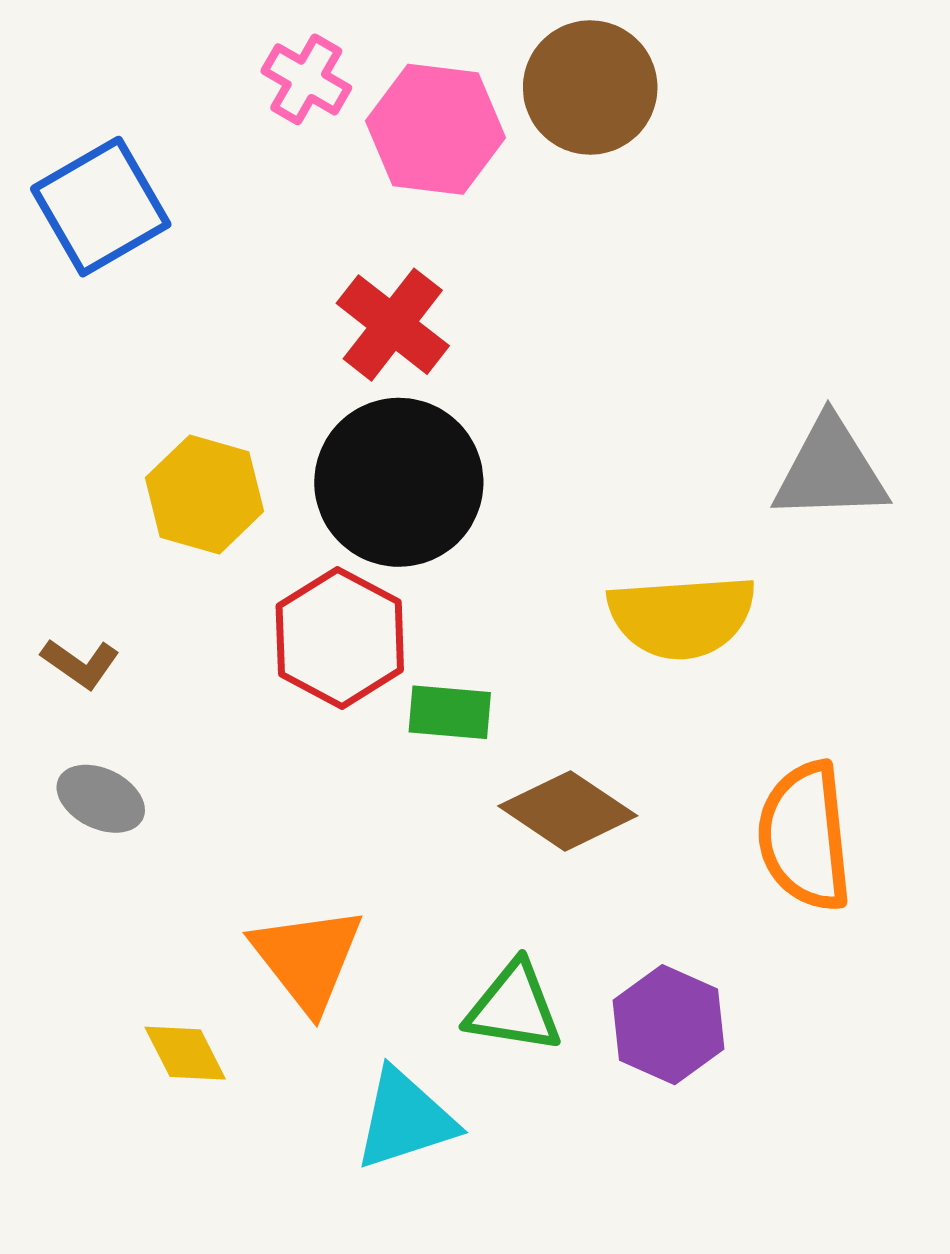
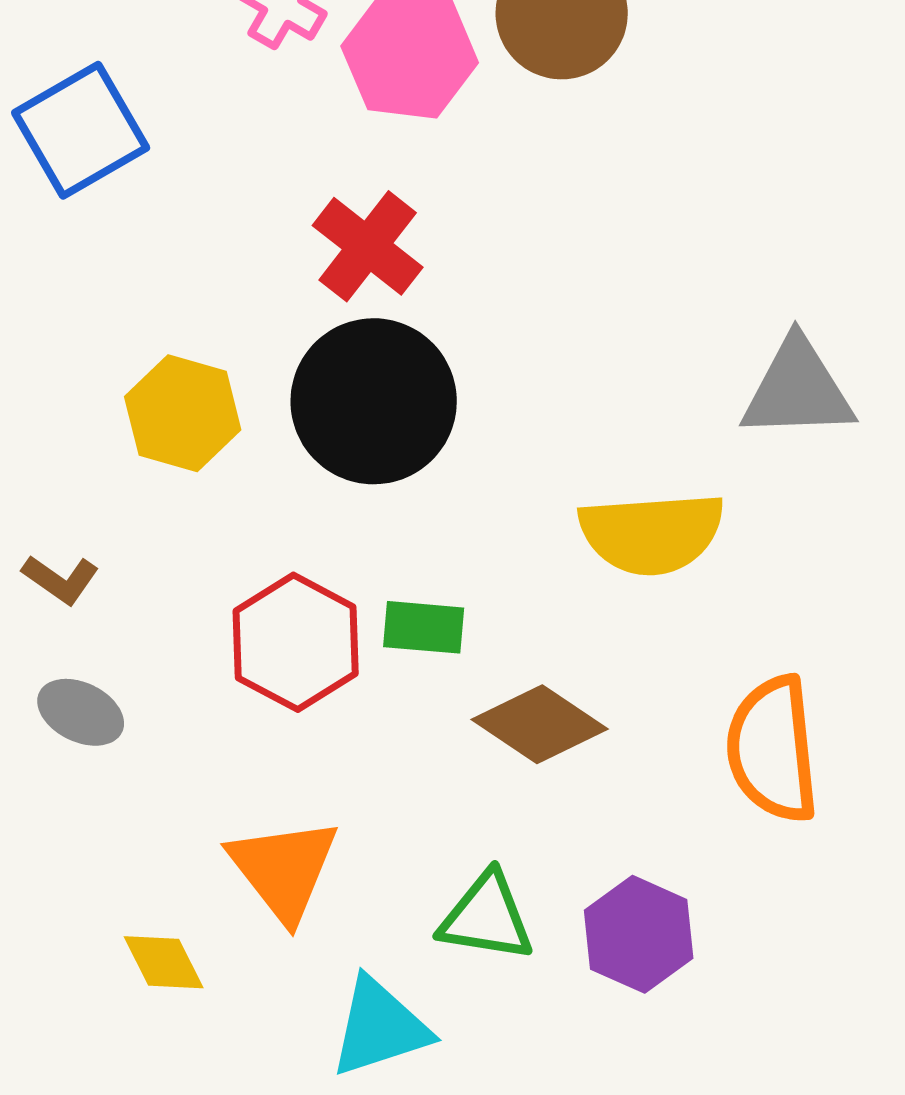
red hexagon: (340, 638) -> (296, 642), moved

